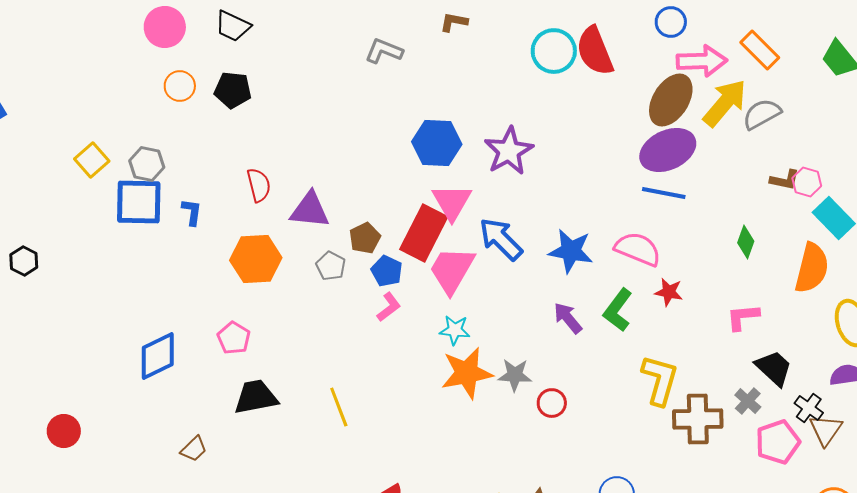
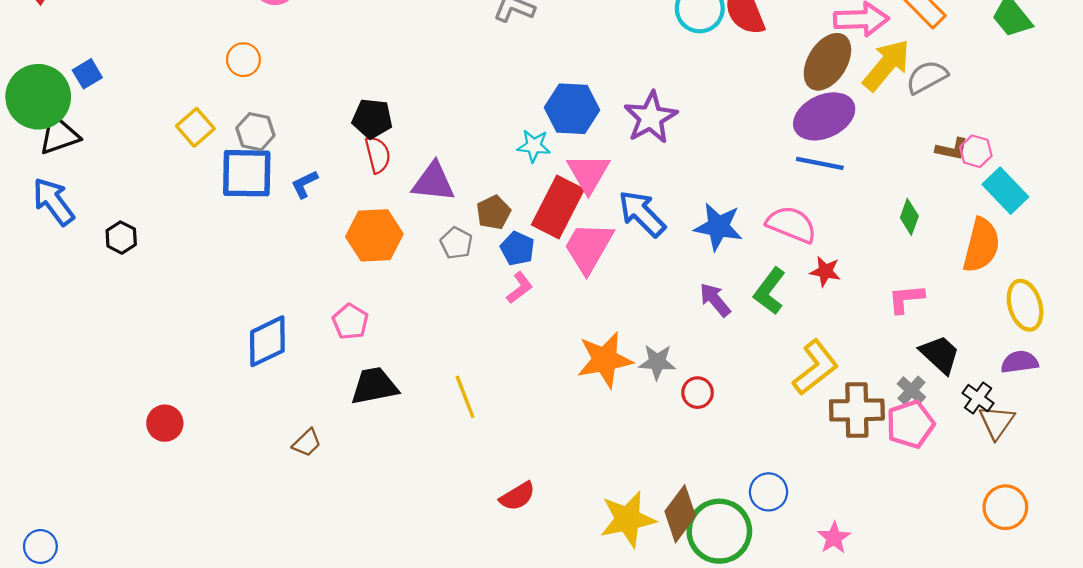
orange circle: (180, 86) -> (243, 60), moved
black pentagon: (233, 90) -> (372, 119), moved
blue L-shape: (192, 212) -> (305, 184), turned -124
cyan star: (455, 330) -> (534, 146), moved
yellow L-shape: (660, 380) -> (815, 367), turned 36
pink pentagon: (778, 442) -> (910, 424), moved

